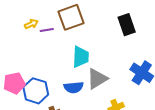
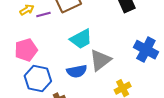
cyan trapezoid: (81, 57) -> (81, 39), turned 65
pink pentagon: (14, 83) -> (26, 50), moved

